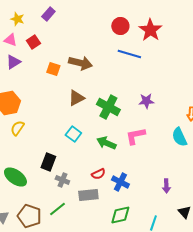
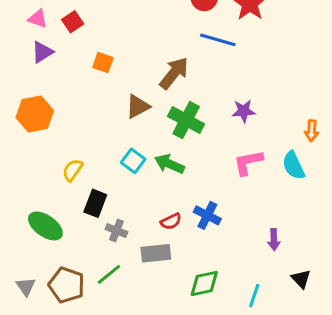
brown arrow: (80, 63) -> (174, 73), moved, turned -65
yellow semicircle: (17, 128) -> (73, 170), moved
pink L-shape: (135, 136) -> (248, 162), moved
green arrow: (106, 143) -> (169, 164), moved
blue cross: (120, 182) -> (207, 215), moved

